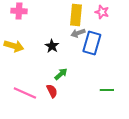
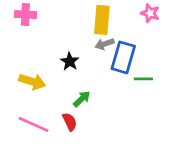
pink star: (102, 12) -> (150, 13), moved
yellow arrow: (14, 46) -> (32, 82), moved
green line: (107, 90) -> (143, 79), moved

